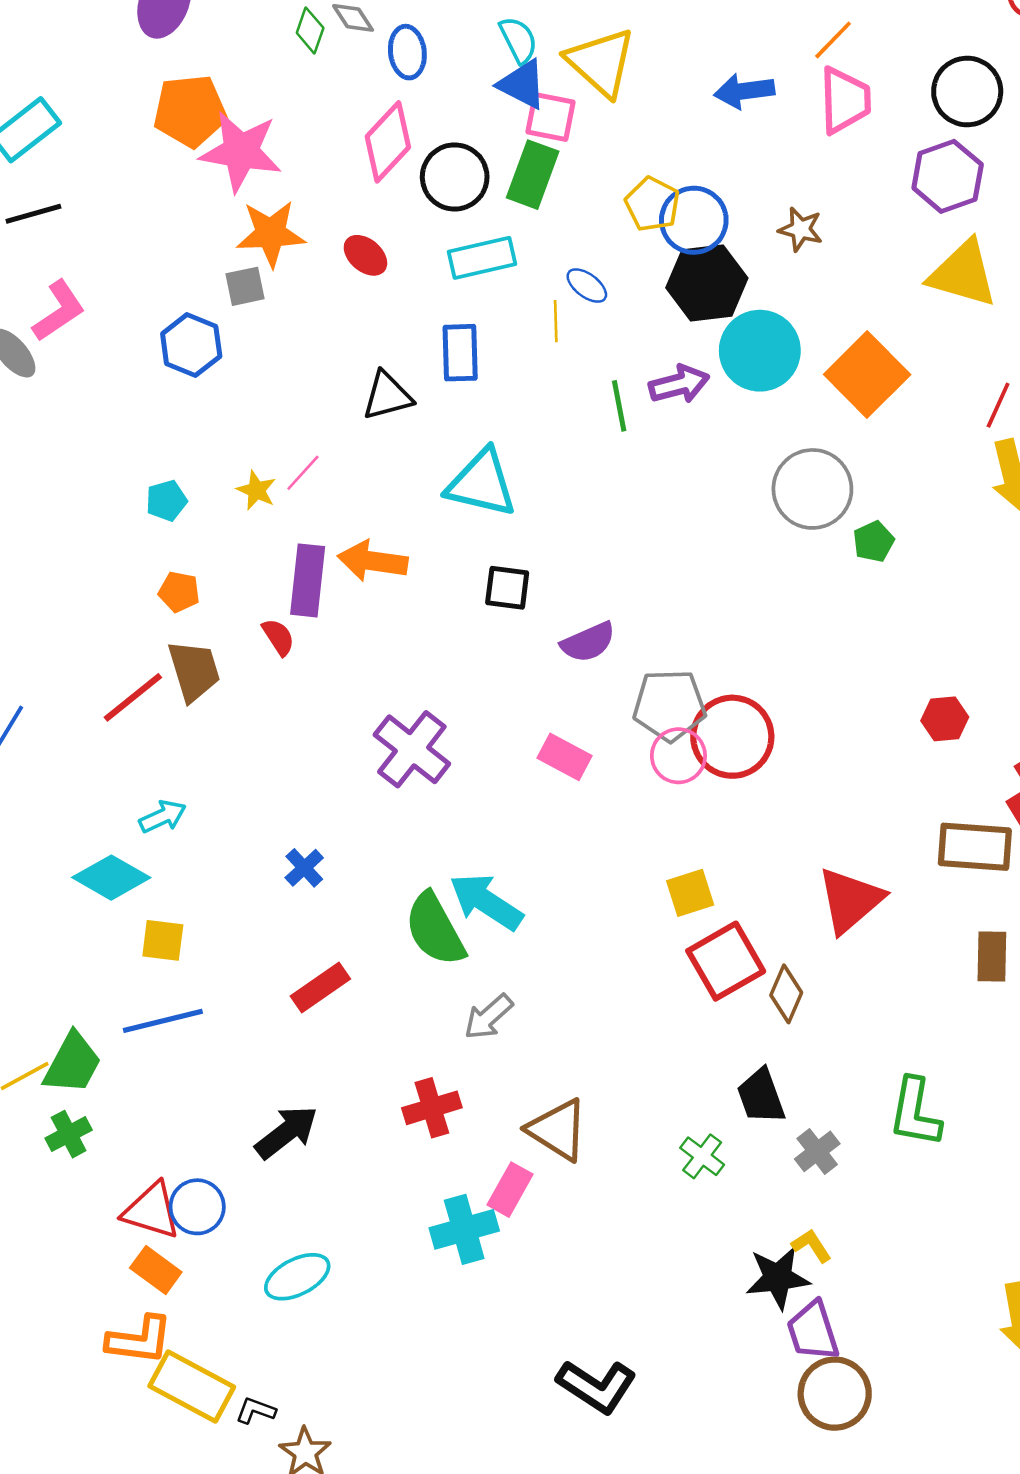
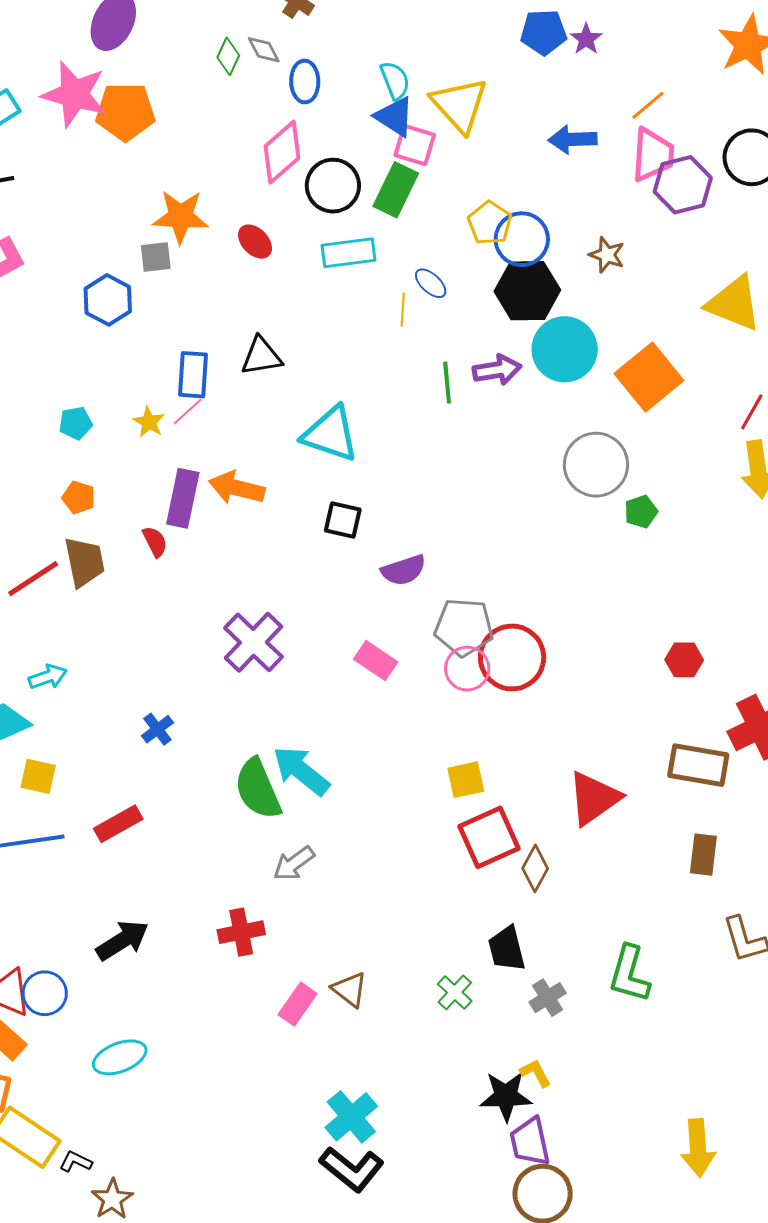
pink star: (241, 151) -> (74, 94), moved
purple hexagon: (948, 176) -> (683, 185), moved
blue rectangle: (460, 353) -> (193, 375), moved
red rectangle: (320, 987) -> (118, 824), moved
brown triangle: (558, 1130) -> (350, 989), moved, size x0.7
cyan cross: (464, 1229) -> (351, 1117), moved, turned -30

